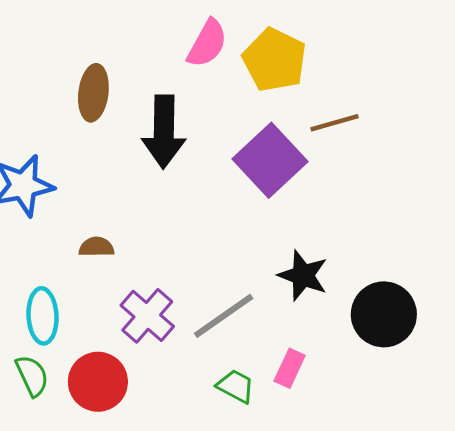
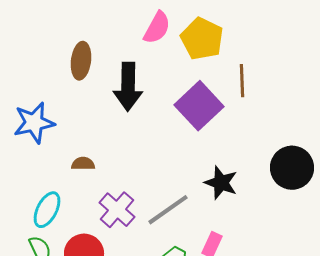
brown line: (334, 123) -> (242, 81), turned -76
black circle: (384, 314) -> (292, 168), moved
cyan ellipse: (43, 316) -> (47, 210), turned 30

